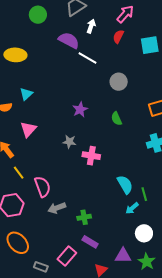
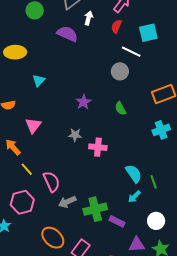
white line: (87, 58) -> (131, 52), moved
cyan triangle: (26, 94) -> (39, 80), moved
cyan arrow: (132, 208) -> (134, 197), moved
green cross: (84, 217) -> (95, 209), size x1.6
purple rectangle: (90, 242) -> (117, 221), moved
orange ellipse: (18, 243) -> (53, 238), moved

